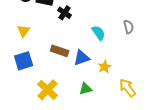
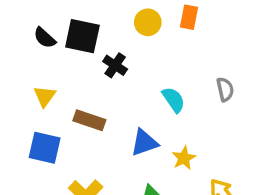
brown rectangle: (60, 51) -> (89, 120), moved
blue square: (24, 61) -> (45, 148), turned 30

